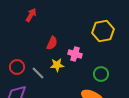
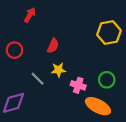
pink cross: (75, 54) -> (78, 85), moved
red circle: (17, 67) -> (15, 50), moved

